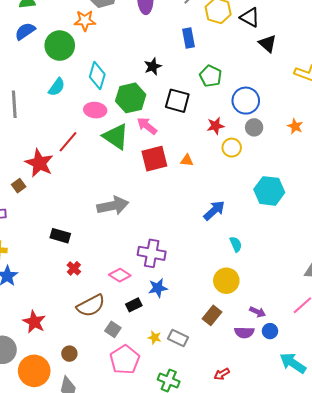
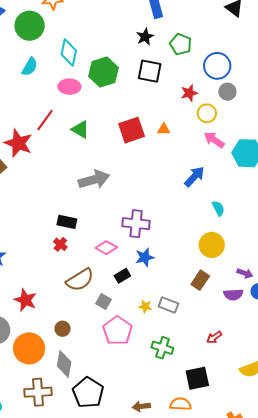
black star: (153, 66) -> (145, 37), moved
pink arrow: (147, 126) -> (214, 140), moved
green triangle: (116, 137) -> (80, 129), moved, size x0.7
black rectangle: (60, 236) -> (67, 222), moved

